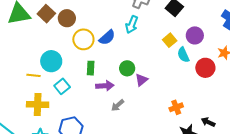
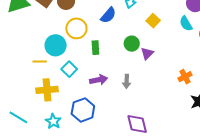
yellow circle: (83, 39) -> (76, 28), moved
yellow square: (170, 40) -> (153, 21), moved
purple arrow: (105, 86) -> (99, 80), moved
gray arrow: (118, 105) -> (127, 81), turned -40

